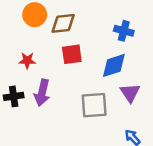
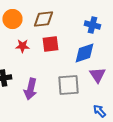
orange circle: (35, 15) -> (12, 19), moved
red star: (27, 61) -> (22, 46), moved
purple arrow: (42, 93) -> (30, 89), moved

